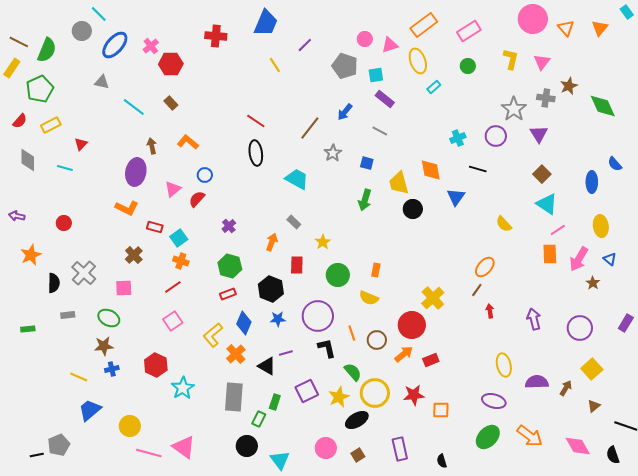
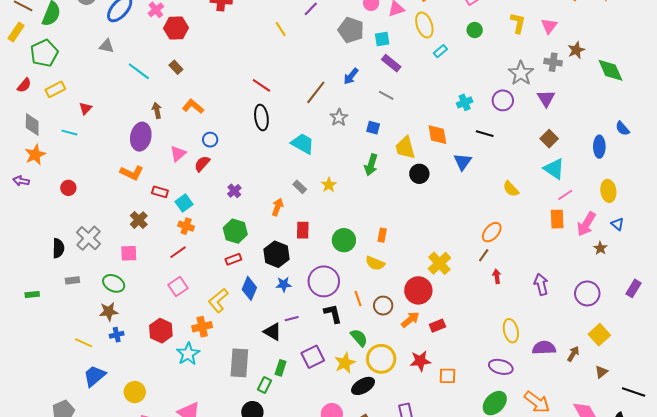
yellow star: (323, 242) -> (329, 185), moved
orange star: (31, 255) -> (35, 155), moved
orange cross: (236, 354) -> (202, 327), moved, turned 30

